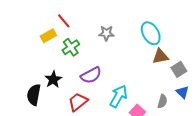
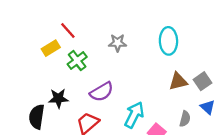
cyan ellipse: (151, 33) -> (168, 41), turned 30
brown triangle: (160, 56) -> (178, 81), moved
black star: (53, 79) -> (58, 98), turned 30

